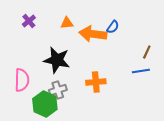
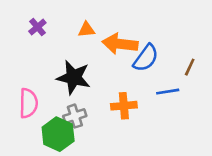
blue semicircle: (113, 27) -> (146, 58), moved, size x1.6
blue line: (141, 71) -> (168, 92), moved

